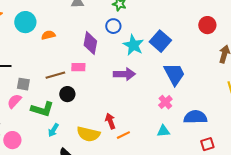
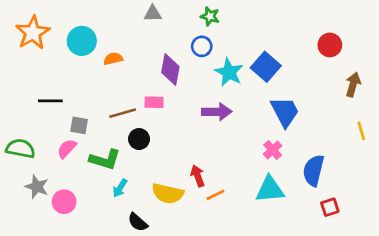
blue semicircle: (195, 117) -> (313, 170), turned -75
cyan triangle: (163, 131) -> (270, 189), size x1.6

